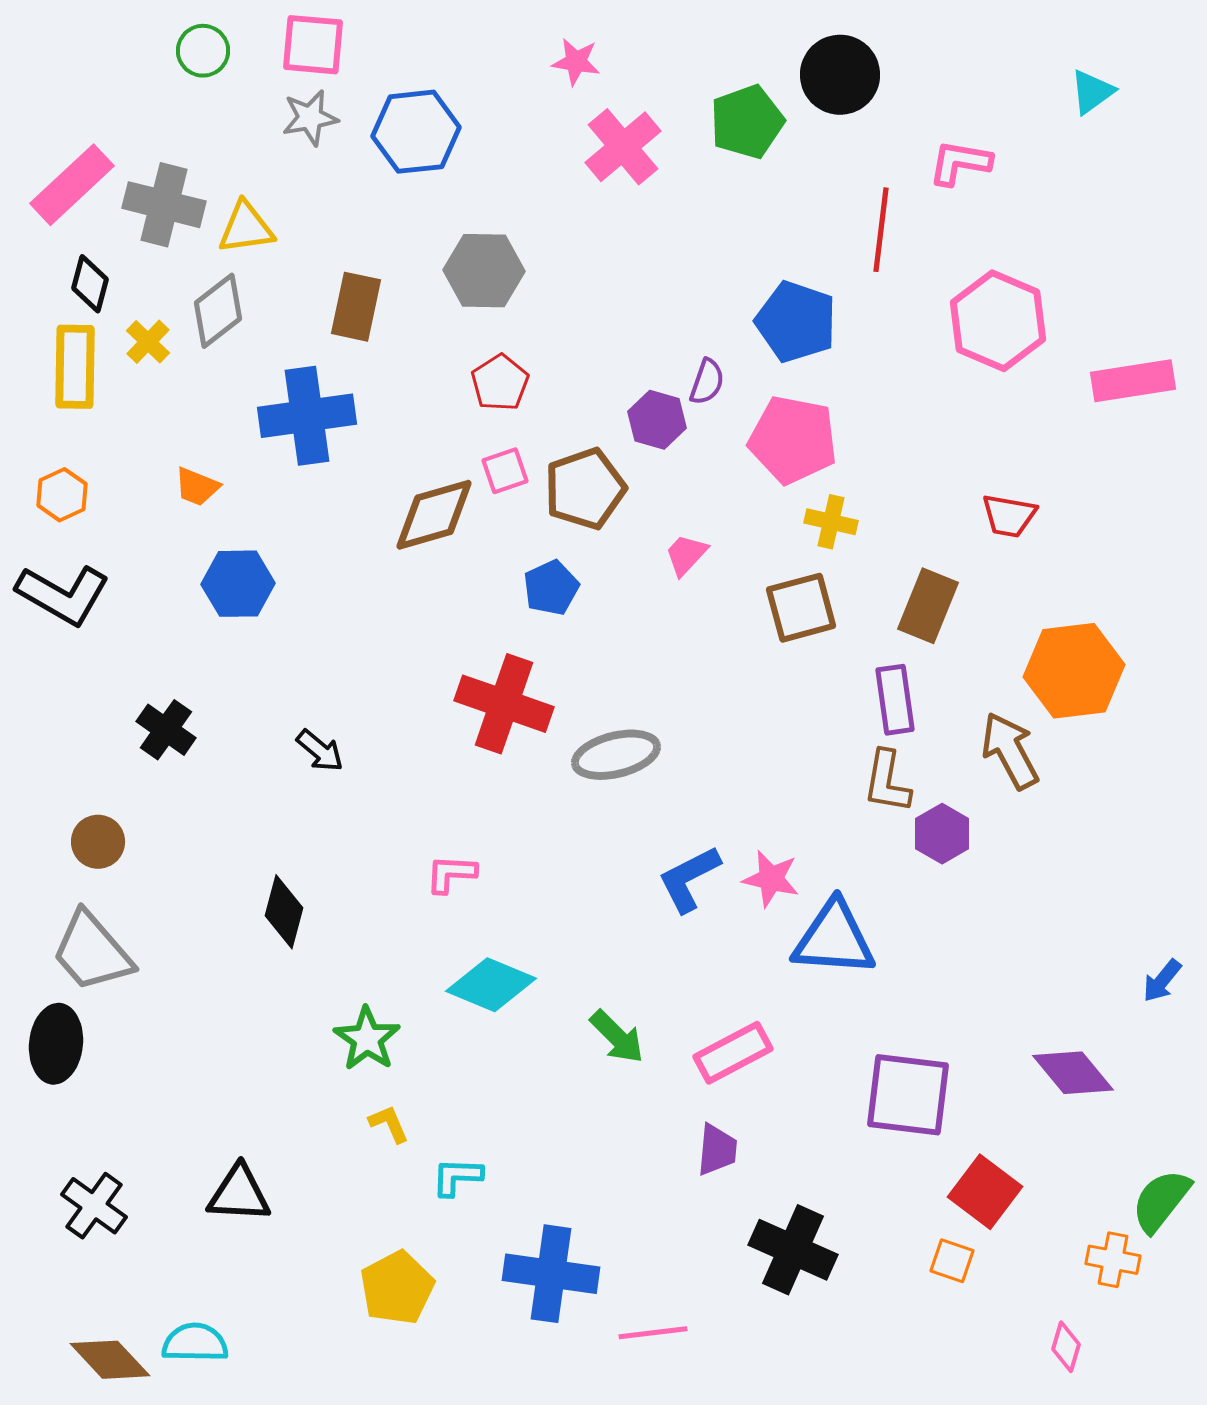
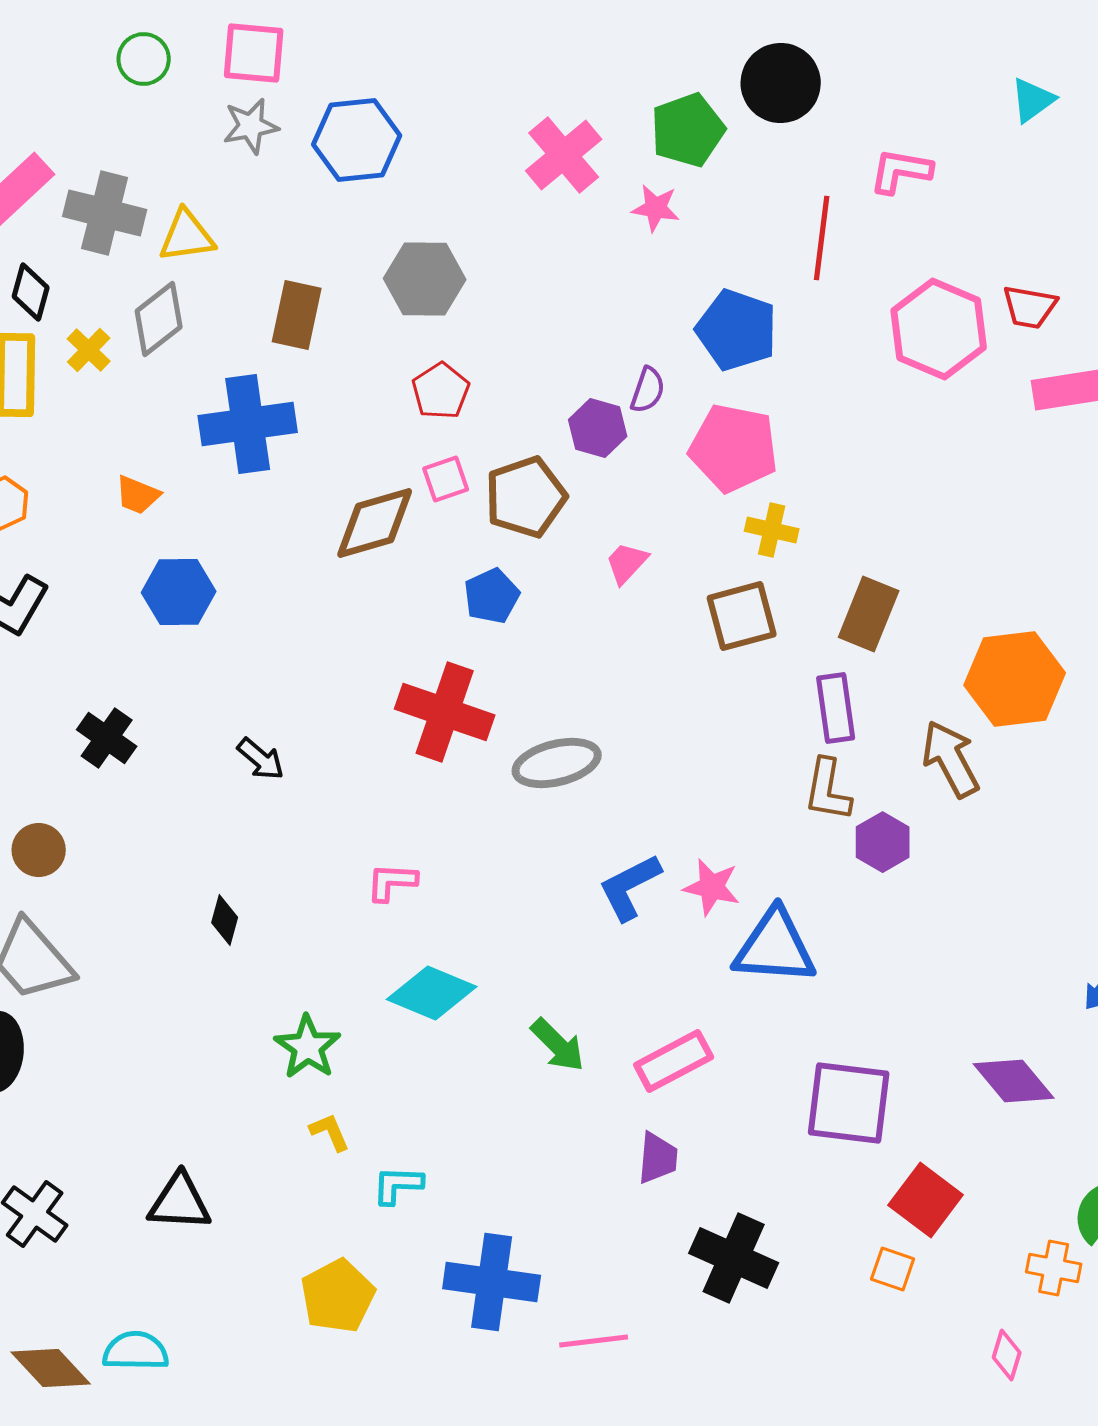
pink star: (576, 62) -> (656, 208), moved
red trapezoid: (1009, 516) -> (1030, 307), moved
black diamond: (284, 912) -> (225, 920), size x0.7

